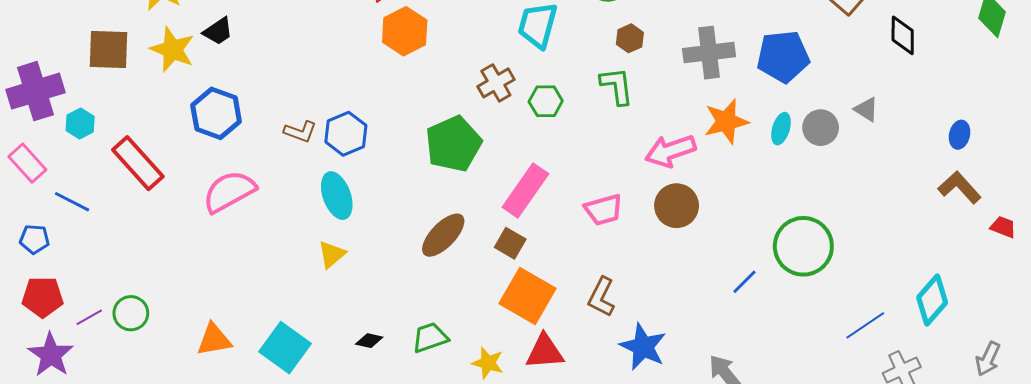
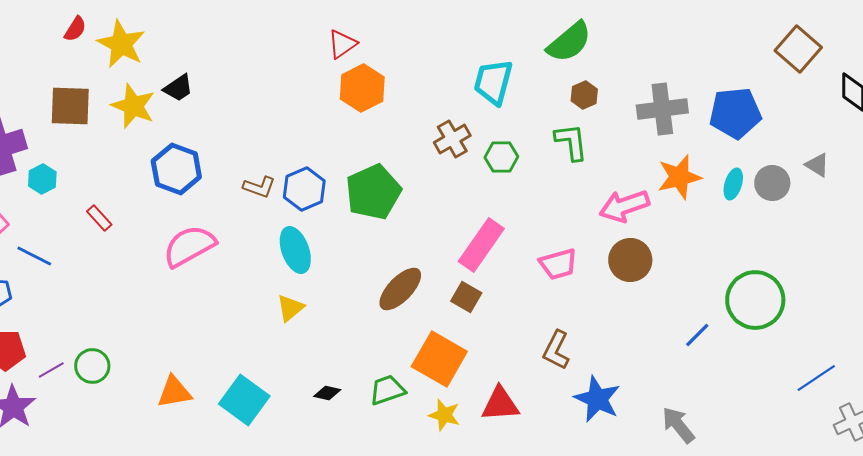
green pentagon: (453, 144) -> (373, 192), moved
red rectangle: (138, 163) -> (99, 218), size x0.5
orange square: (527, 296) -> (439, 359), moved

